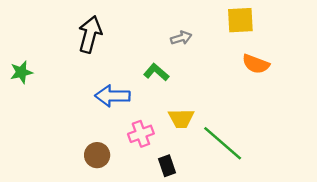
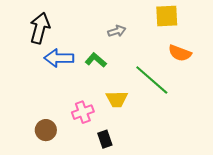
blue arrow: (112, 96) -> (59, 58), moved
green line: (223, 143) -> (152, 80), moved

